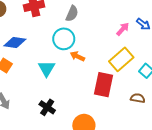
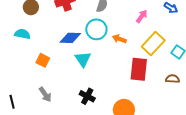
pink arrow: (123, 29) -> (142, 16), moved
blue diamond: (15, 43) -> (70, 38), moved
orange arrow: (77, 56) -> (119, 39), moved

